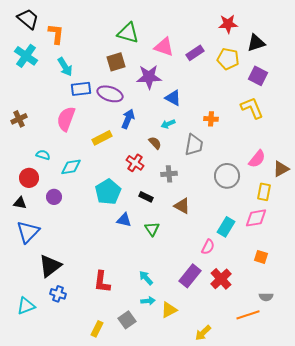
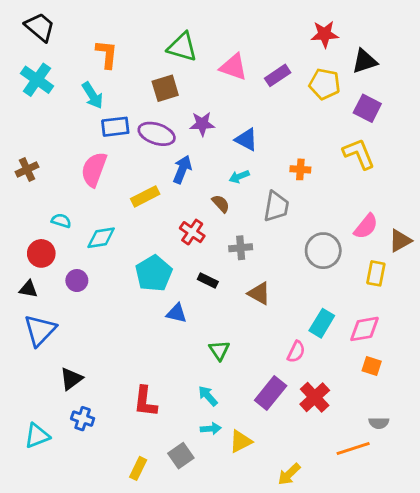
orange L-shape: (56, 34) -> (107, 54), moved
purple star: (149, 77) -> (202, 124), moved, size x0.7
pink diamond: (256, 218) -> (364, 329), moved
green triangle: (152, 229) -> (219, 350), moved
black triangle: (50, 266) -> (71, 379), size x0.7

